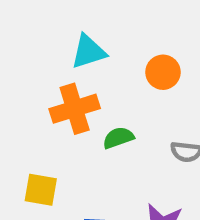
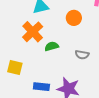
orange cross: (75, 109) -> (33, 32), turned -30

